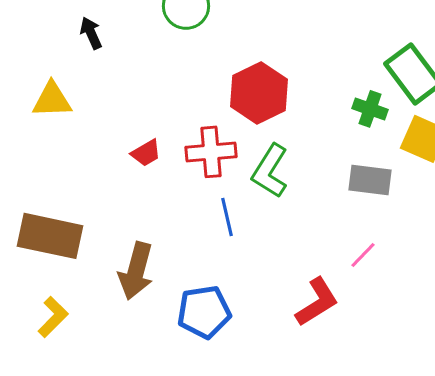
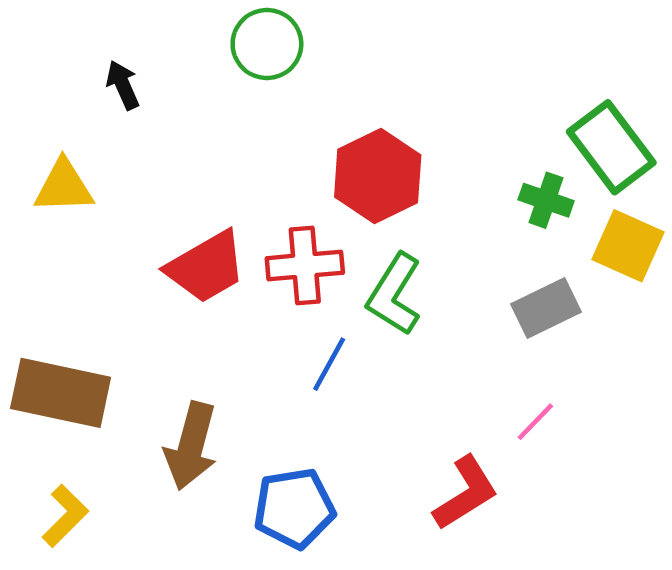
red trapezoid: (146, 153) -> (206, 267), size x1.8
gray rectangle: (370, 180) -> (546, 308), turned -33
blue line: (227, 217) -> (329, 364), turned 42

